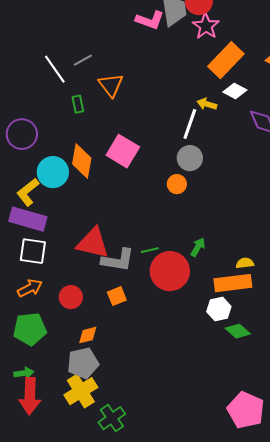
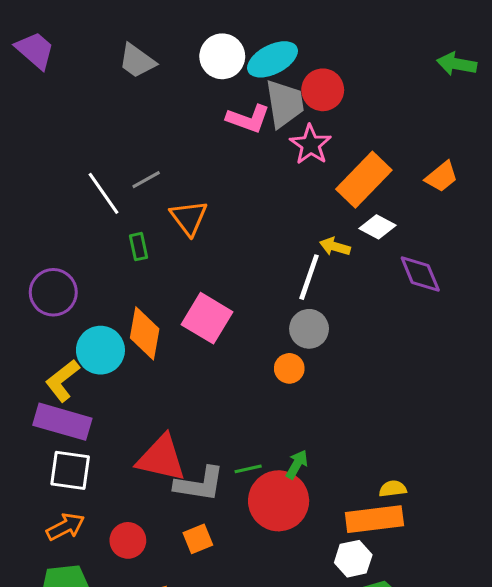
pink star: (206, 26) -> (311, 145), moved
green arrow: (198, 247) -> (297, 464), moved

